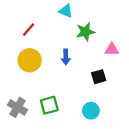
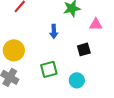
yellow circle: (30, 60) -> (14, 50), moved
green square: (49, 105) -> (49, 69), moved

